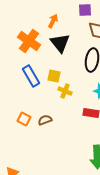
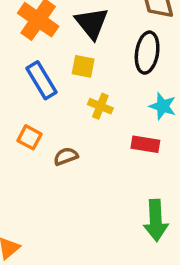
yellow square: (54, 76) -> (83, 66), moved
orange square: (24, 119) -> (29, 137), moved

